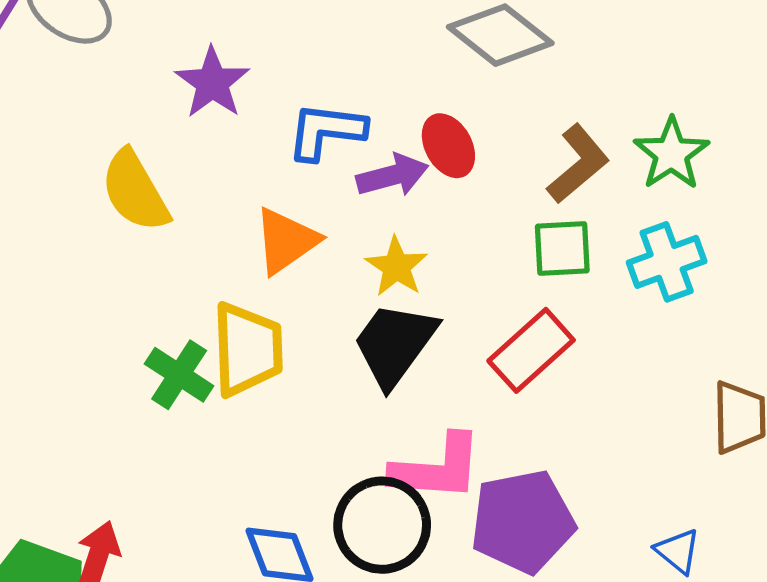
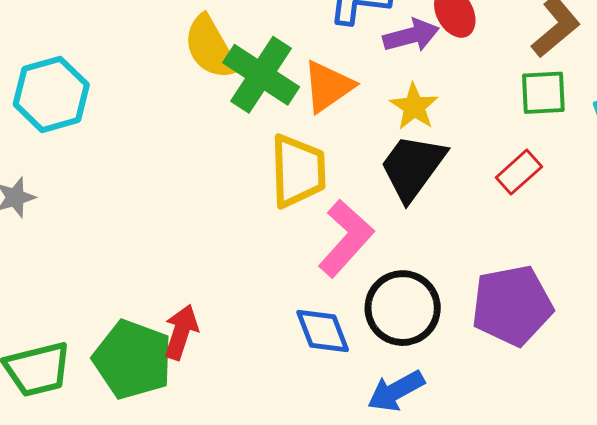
red rectangle: (531, 350) -> (519, 172), size x0.7
green cross: (179, 375) -> (261, 75), moved, size x1.4
pink L-shape: (437, 468) -> (346, 238), moved, turned -52

